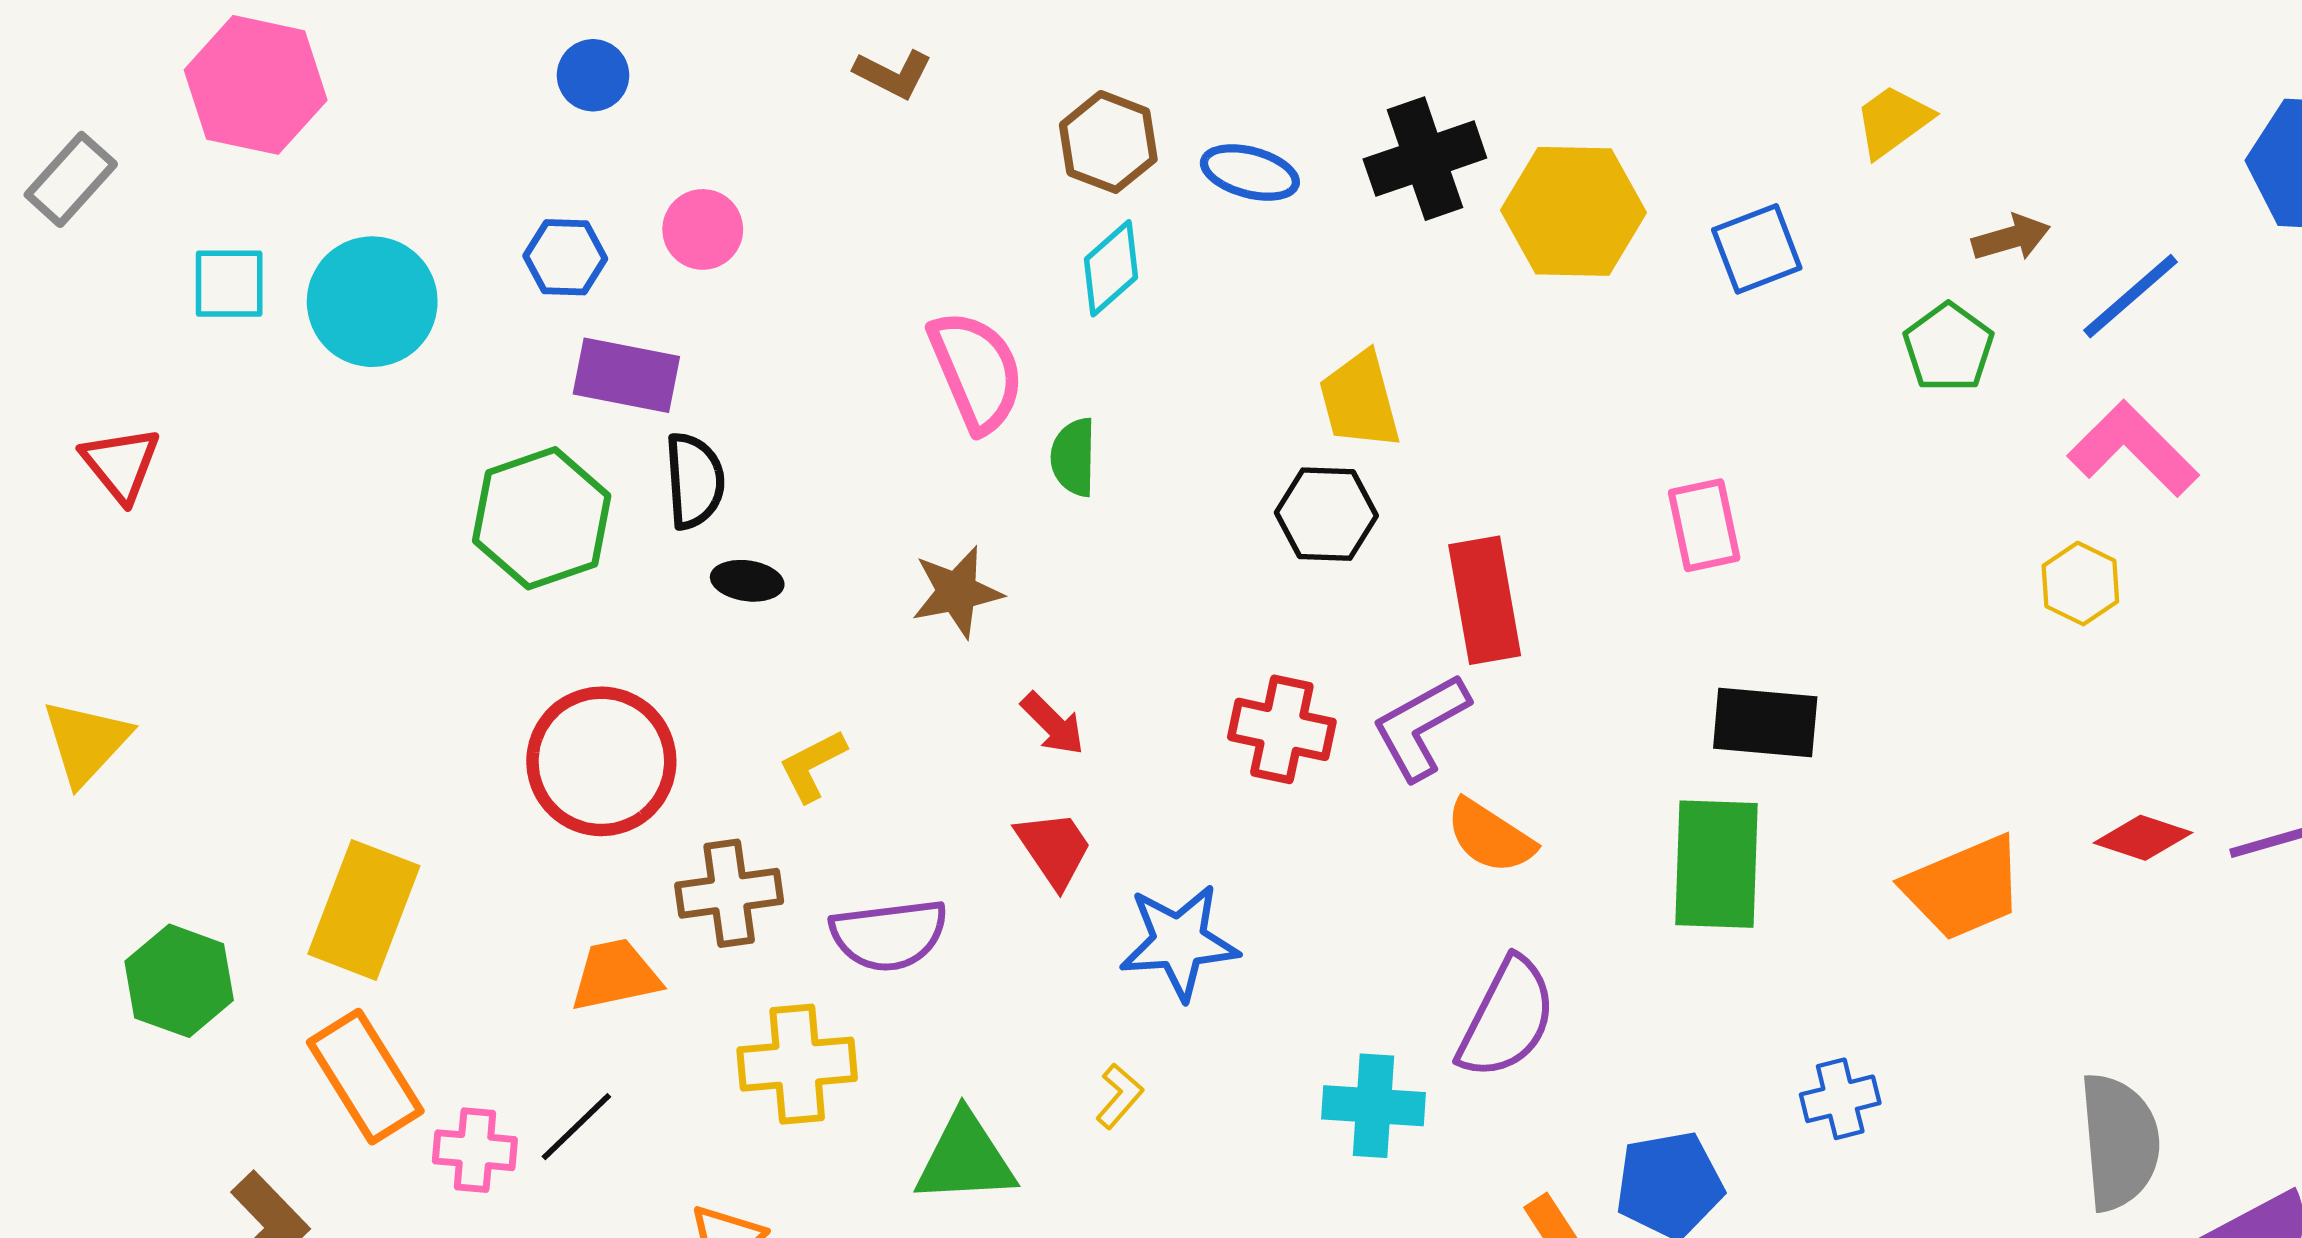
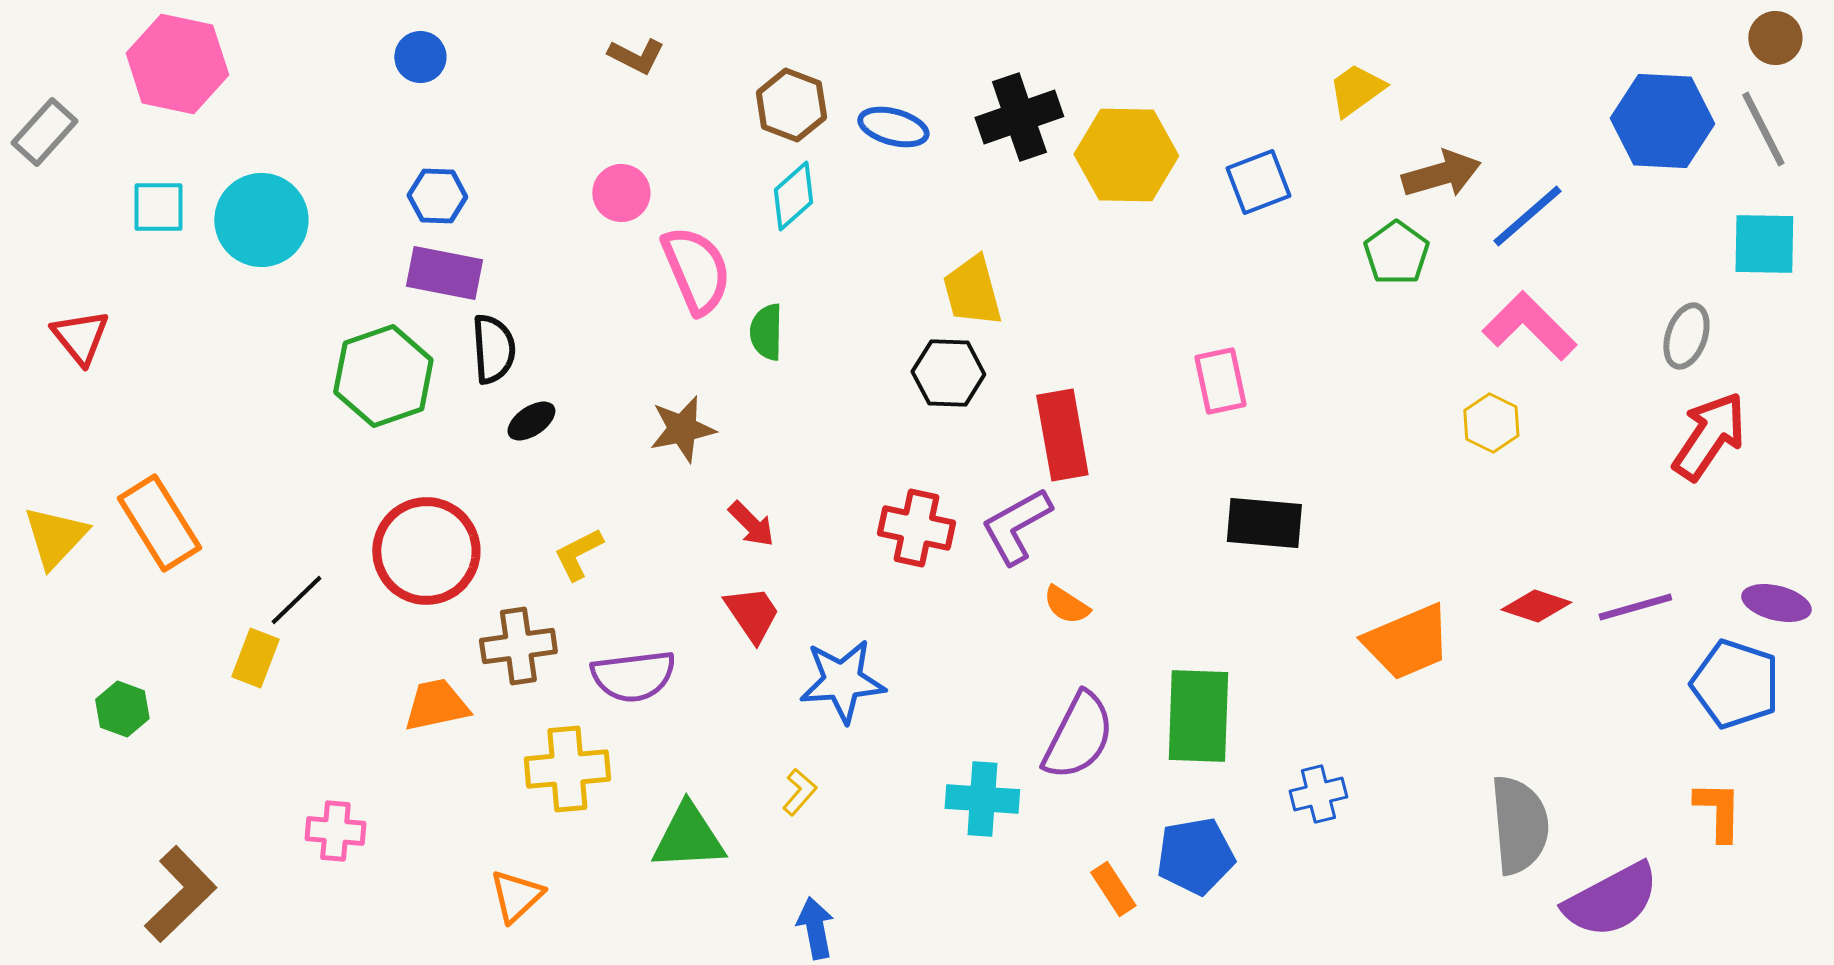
pink circle: (703, 229) -> (621, 193), moved
brown arrow: (2011, 238) -> (1441, 174), size x1.4
blue hexagon: (565, 257) -> (437, 196), moved
black ellipse: (747, 581) -> (531, 421), turned -42
orange semicircle: (1490, 836) -> (1066, 605), size x0.7
green rectangle: (1717, 864) -> (1198, 716), moved
yellow rectangle: (364, 910) -> (255, 658), size x0.6
green hexagon: (179, 981) -> (122, 709), size x0.7
orange rectangle: (365, 1077) -> (159, 523), moved
black line: (576, 1127) -> (296, 600), moved

